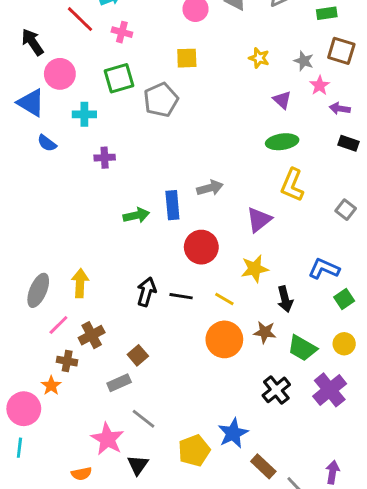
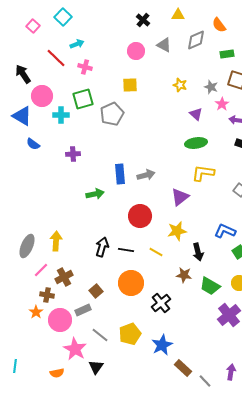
cyan cross: (84, 114) -> (61, 115), moved
yellow L-shape: (292, 185) -> (203, 173), turned 75
blue rectangle: (172, 205) -> (120, 174), moved
orange circle: (224, 339) -> (131, 283), moved
black cross: (276, 390) -> (161, 303), moved
pink circle: (24, 409) -> (60, 320), moved
cyan line: (19, 448) -> (15, 366), moved
yellow pentagon: (194, 451) -> (130, 334), moved

